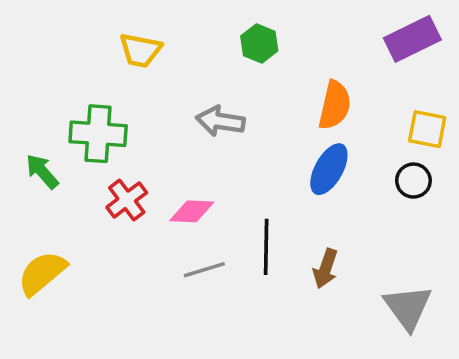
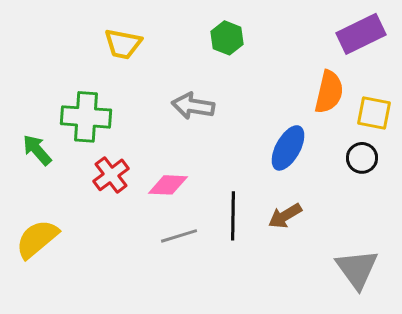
orange semicircle: (335, 105) -> (329, 92), moved
brown arrow: (325, 269) -> (285, 216), moved, turned 40

